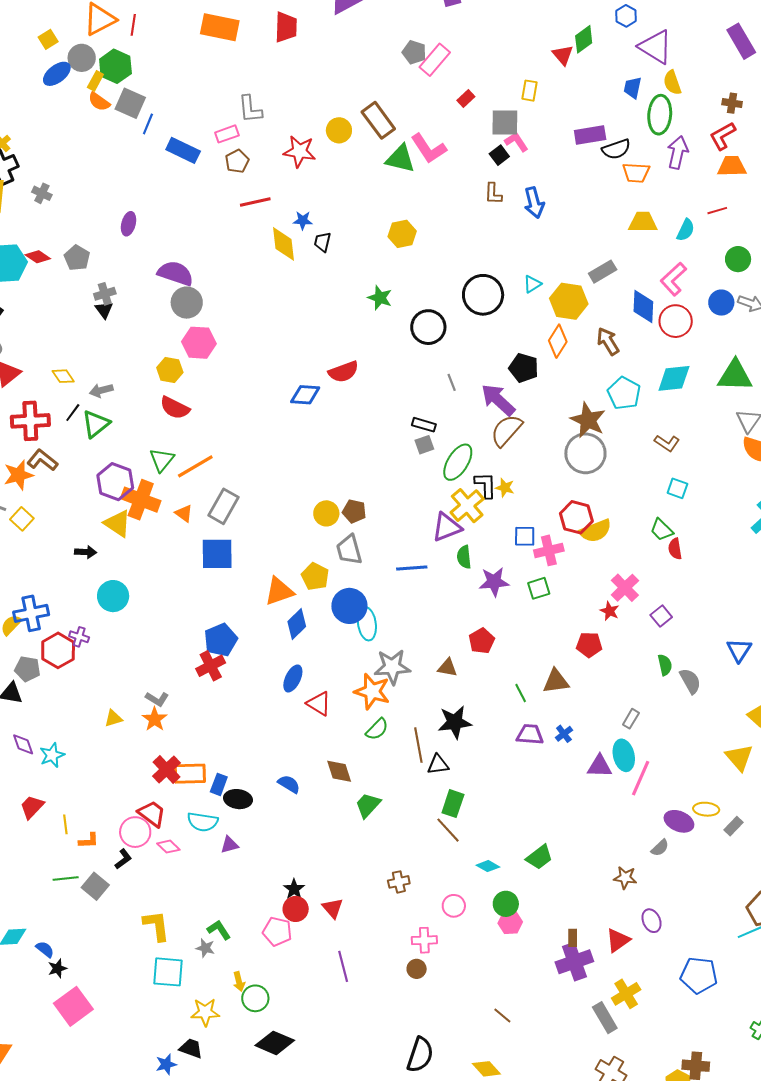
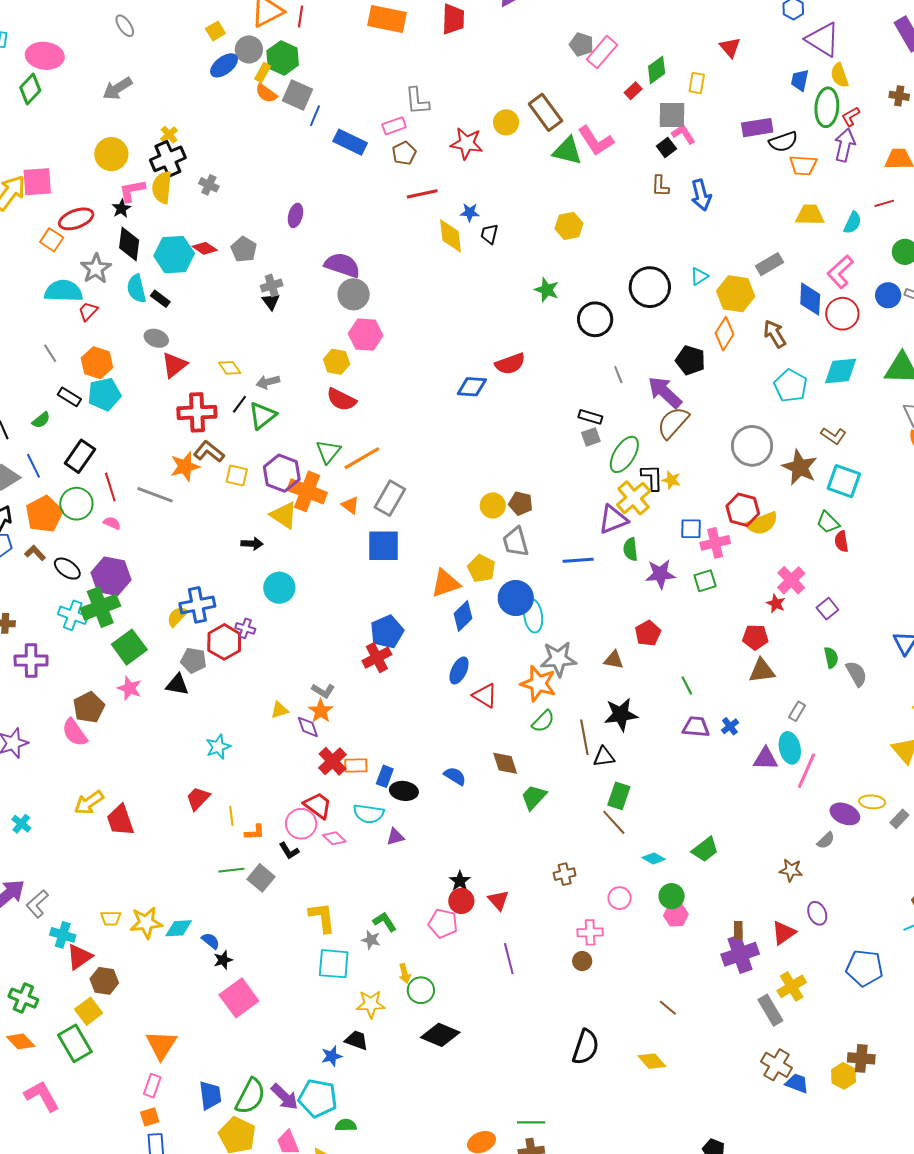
green diamond: (584, 39) -> (657, 70), moved
red L-shape: (723, 136) -> (851, 117), moved, size x0.7
brown star: (588, 420) -> (800, 467), moved
cyan square: (677, 488) -> (844, 481), size x1.6
yellow square: (22, 519) -> (237, 476), moved, turned -30
brown triangle: (556, 681) -> (762, 671), moved
purple diamond: (23, 744) -> (308, 727), moved
orange rectangle: (190, 774) -> (356, 765), size x0.7
black L-shape: (123, 859) -> (289, 851), turned 95

